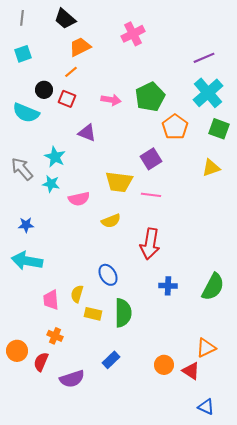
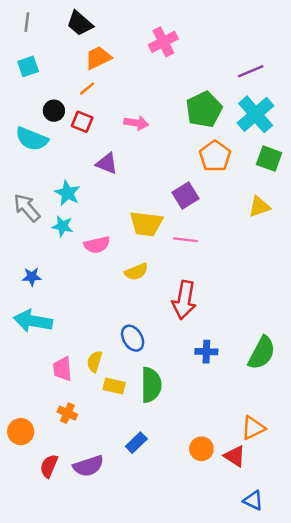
green pentagon: (150, 97) -> (204, 109), moved
red semicircle: (41, 362) -> (49, 466), moved

